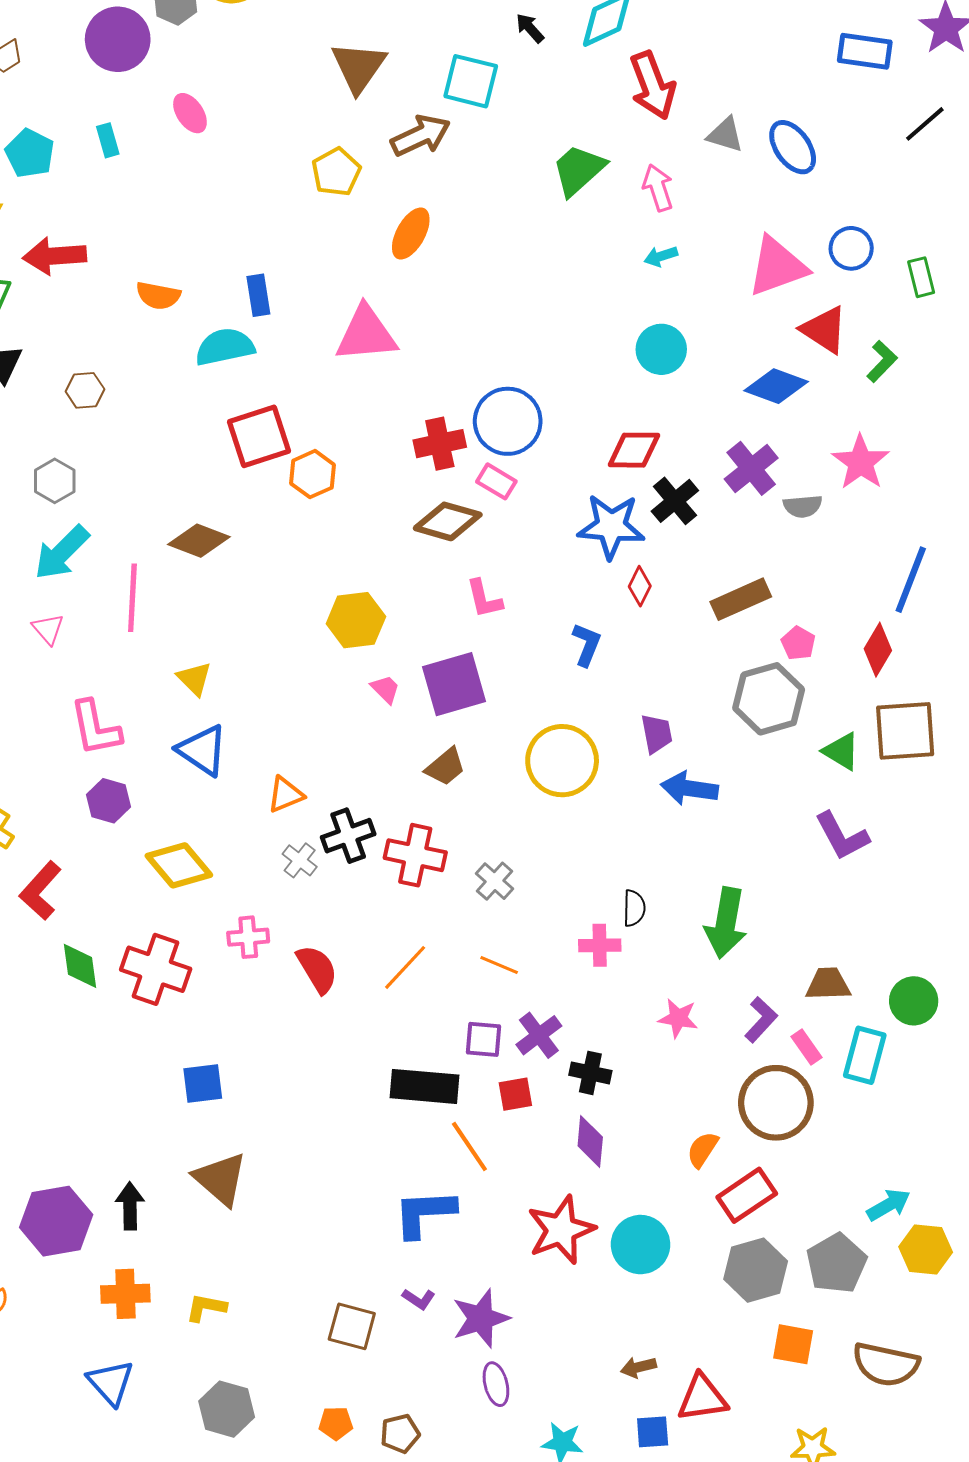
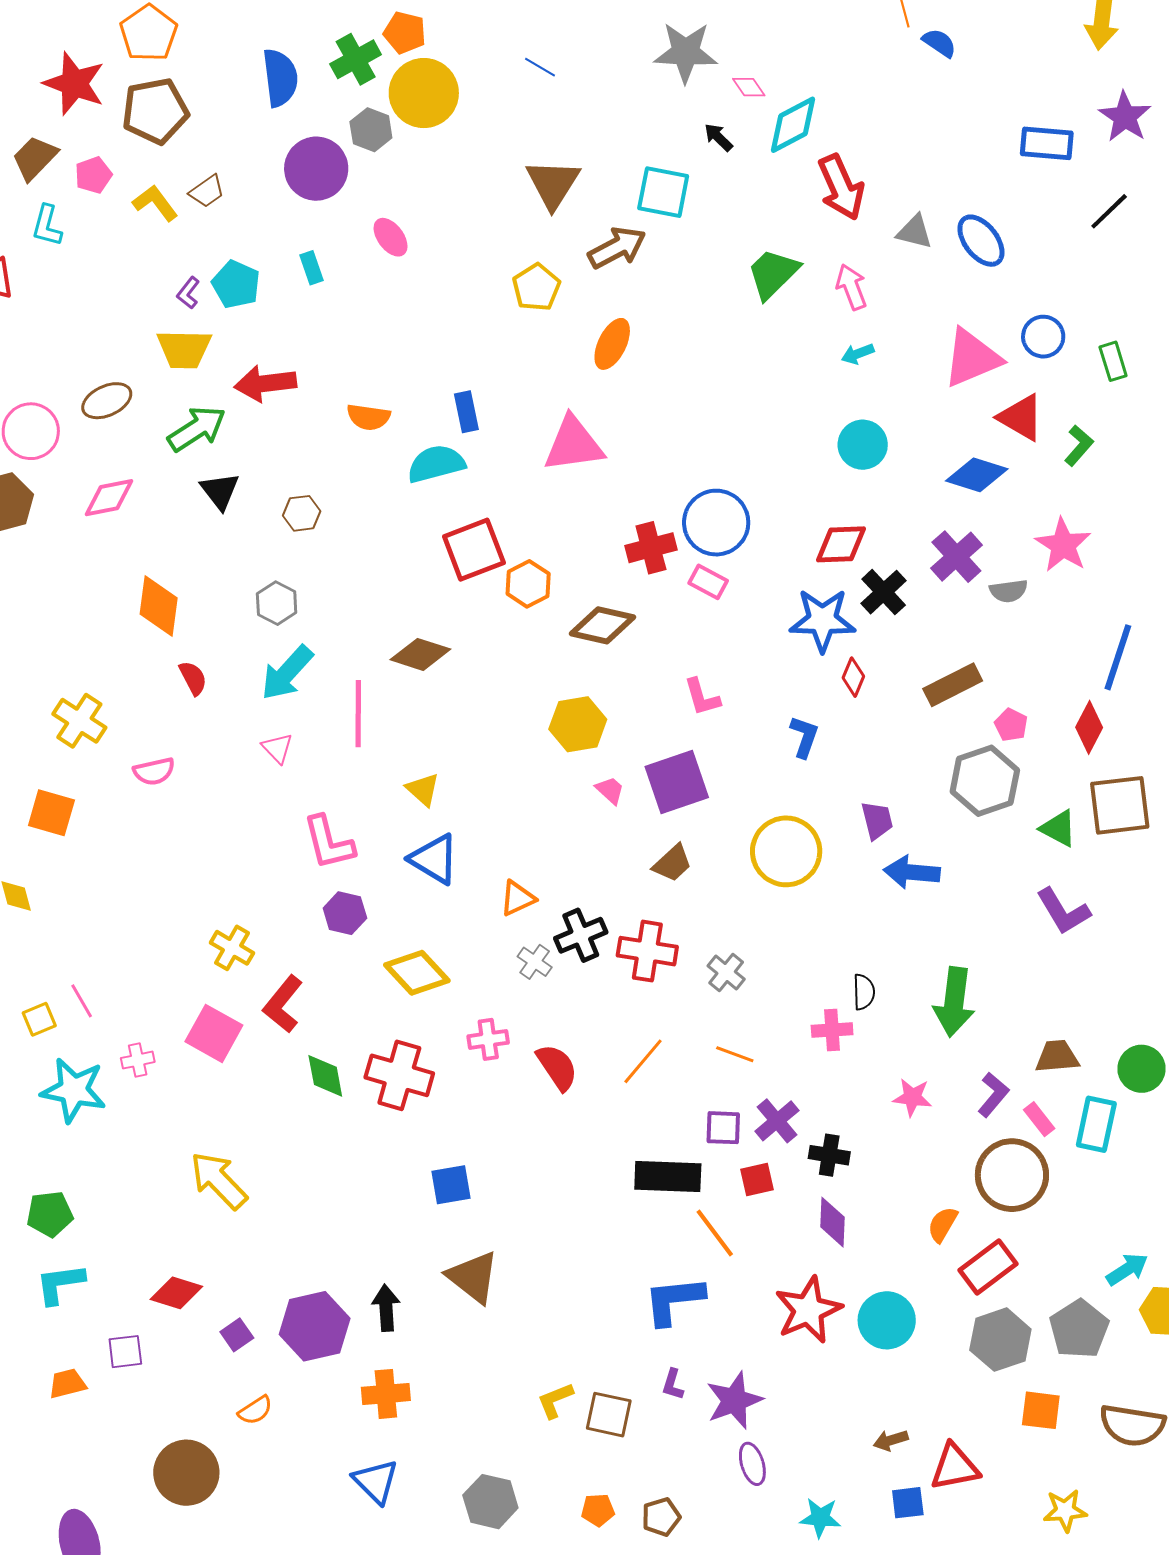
brown diamond: (448, 521) -> (603, 625), moved
purple L-shape: (419, 1299) -> (673, 1384), turned 76
yellow L-shape: (206, 1308) -> (555, 1400), moved, turned -30

